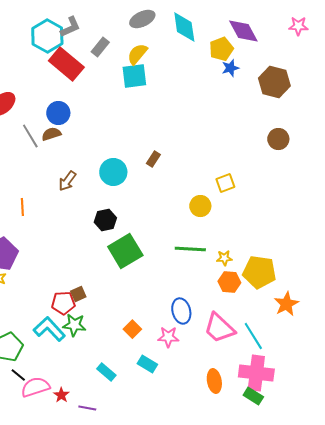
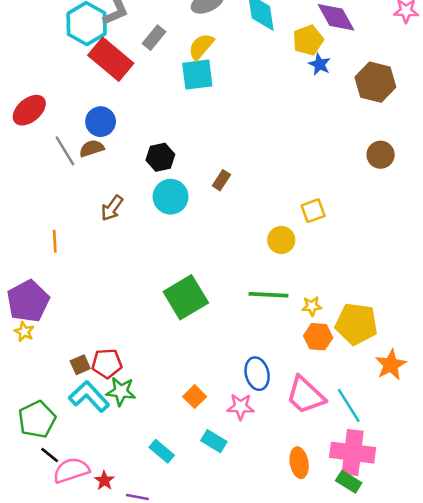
blue star: (230, 68) -> (319, 64), turned -30
black hexagon: (105, 220) -> (160, 157), moved
brown square: (78, 294) -> (80, 365), moved

